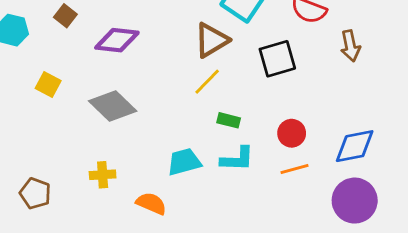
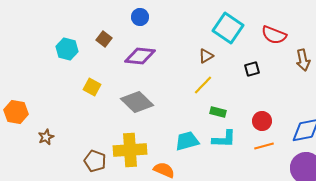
brown triangle: (211, 40) -> (206, 56), size x0.6
black square: (277, 59) -> (252, 69), size x0.6
yellow cross: (103, 175) -> (130, 150), size x1.8
brown pentagon: (35, 193) -> (95, 161), moved

